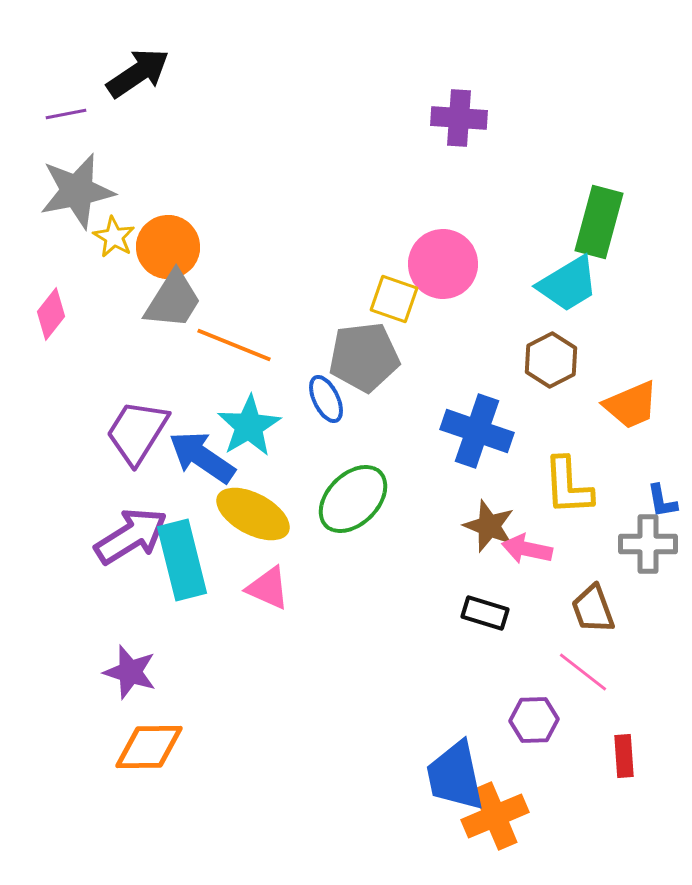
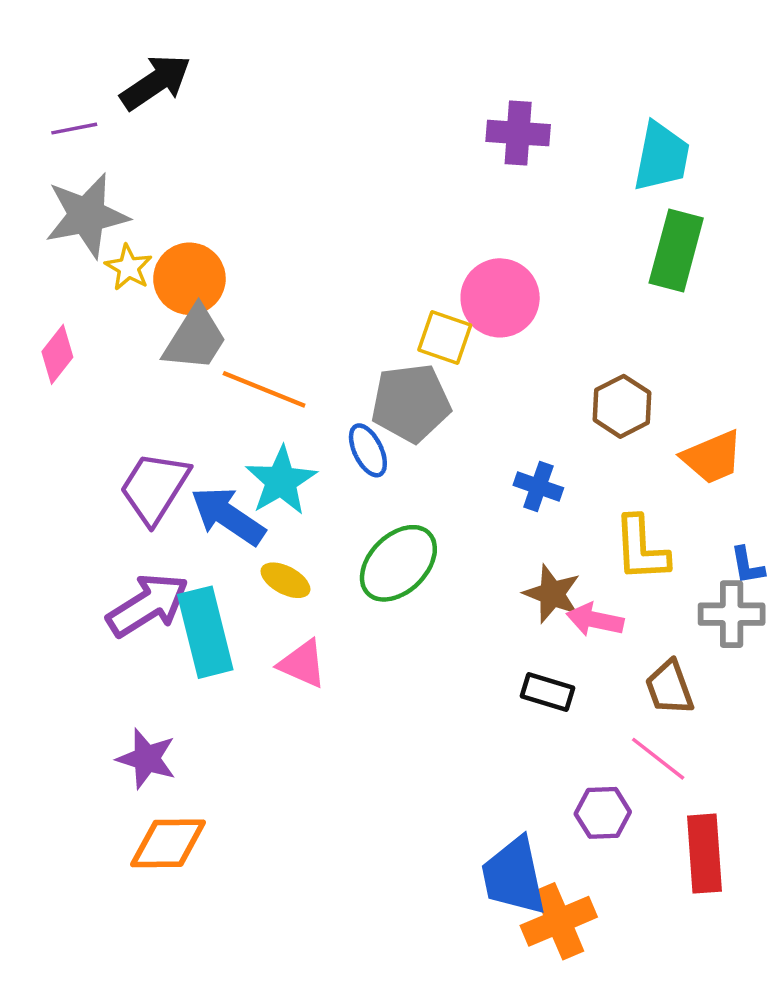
cyan trapezoid: (568, 284) -> (662, 157), moved, turned -48
blue cross: (477, 431) -> (538, 487), size x0.6
yellow ellipse: (253, 514) -> (285, 580), size x0.6
red rectangle: (624, 756) -> (704, 854), size x1.6

